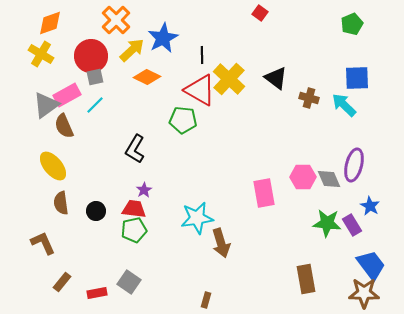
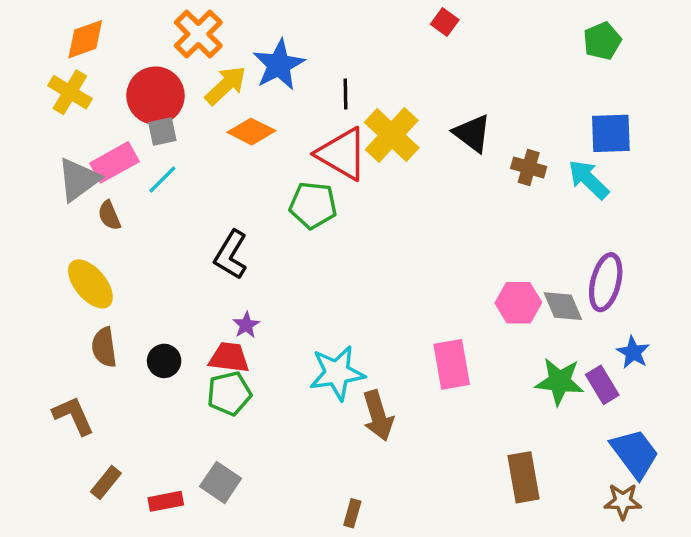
brown semicircle: (64, 126) -> (109, 215), size x0.7
pink rectangle: (264, 193) -> (452, 364), moved
brown star: (364, 293) -> (623, 501), size x0.7

